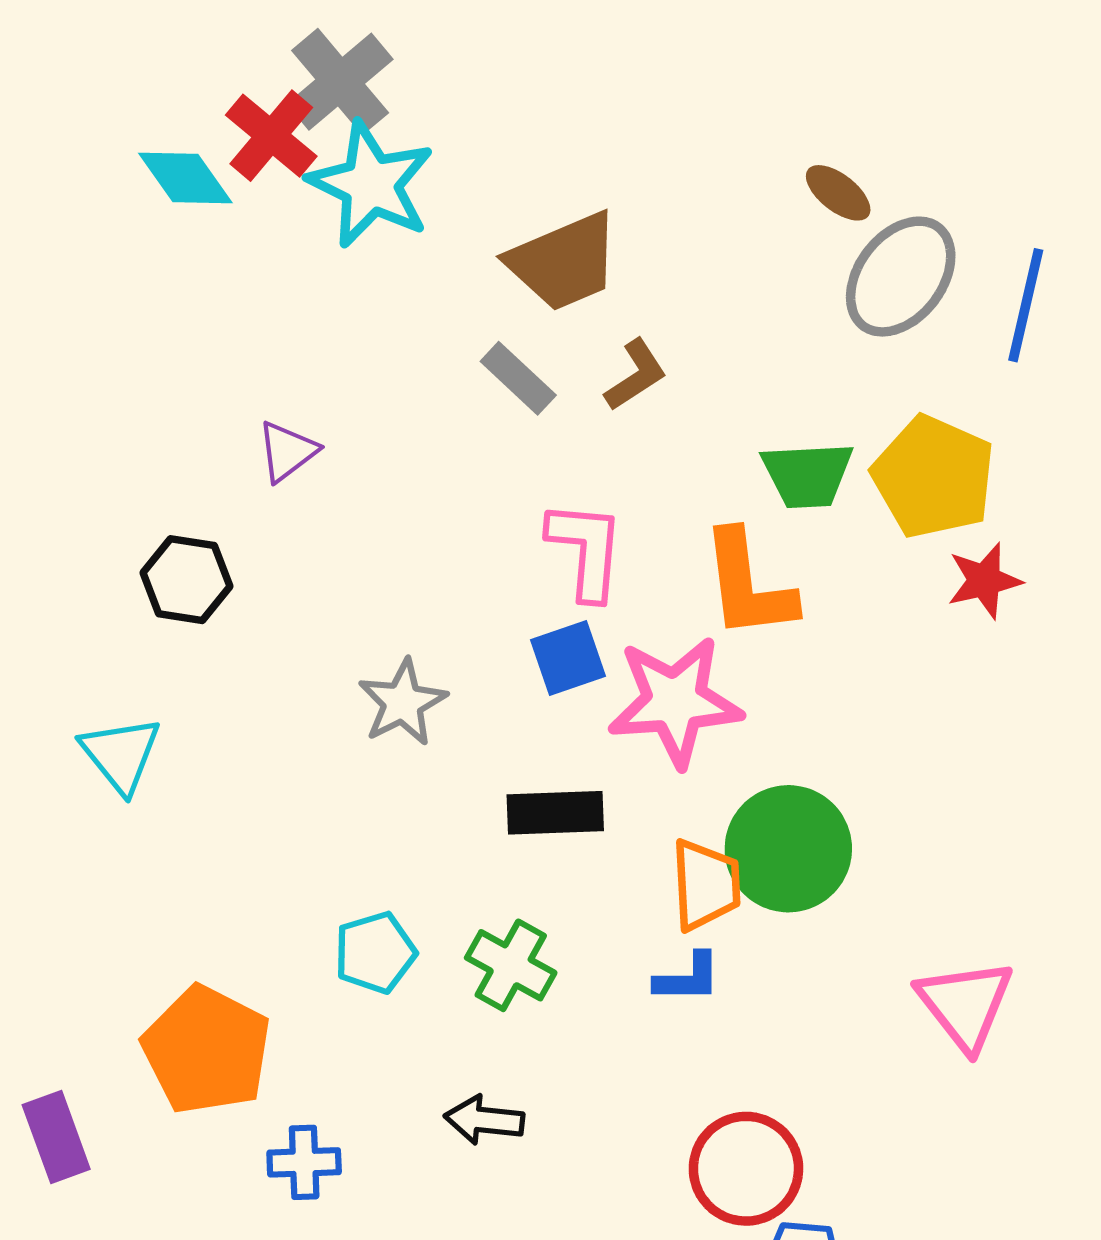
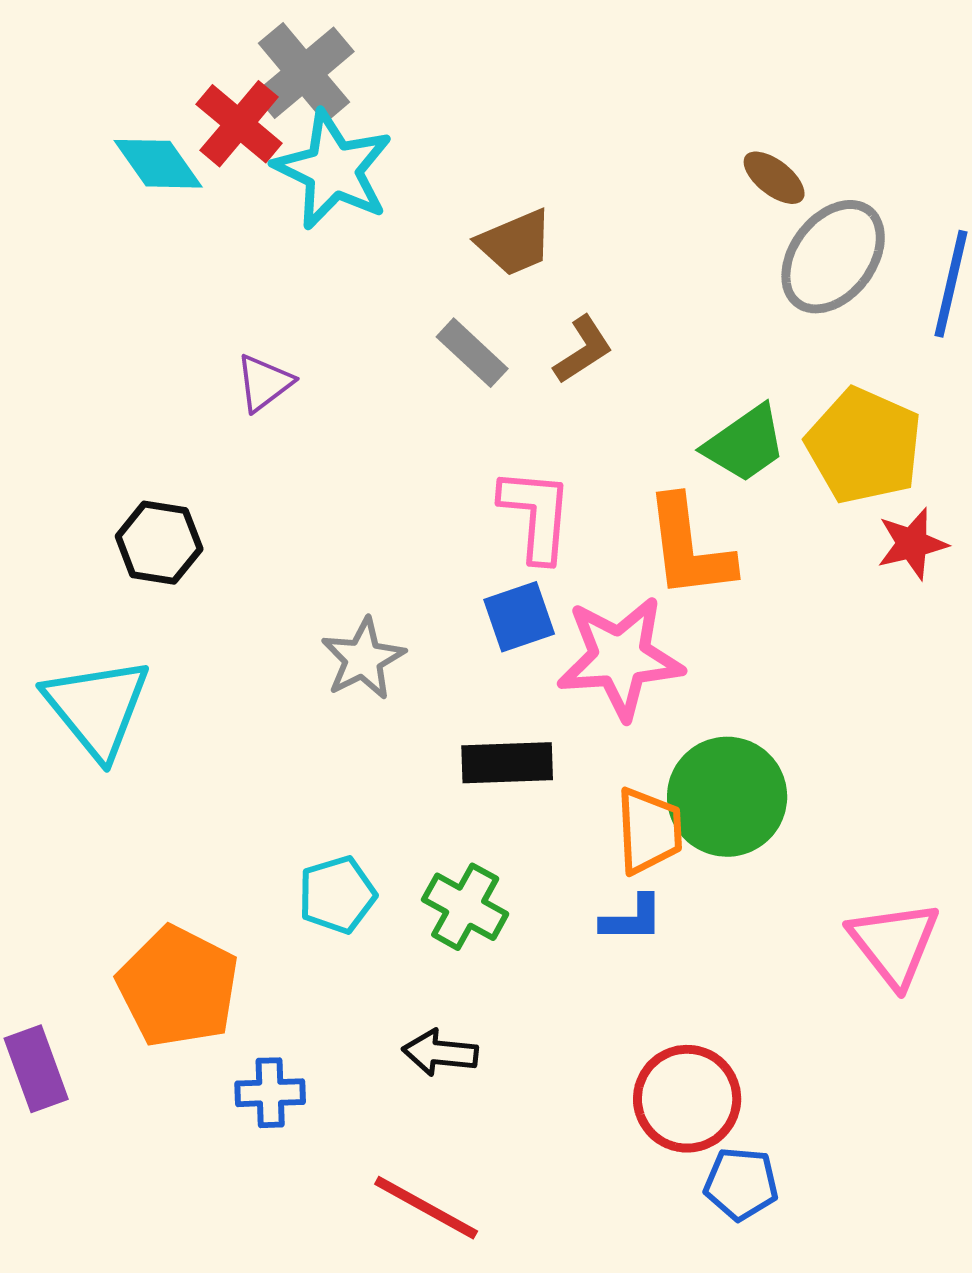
brown trapezoid: (564, 262) -> (515, 243), size x0.7
purple triangle: (287, 451) -> (264, 383), moved
green trapezoid: (807, 475) -> (745, 444), turned -32
cyan triangle: (121, 754) -> (97, 708), size x1.4

